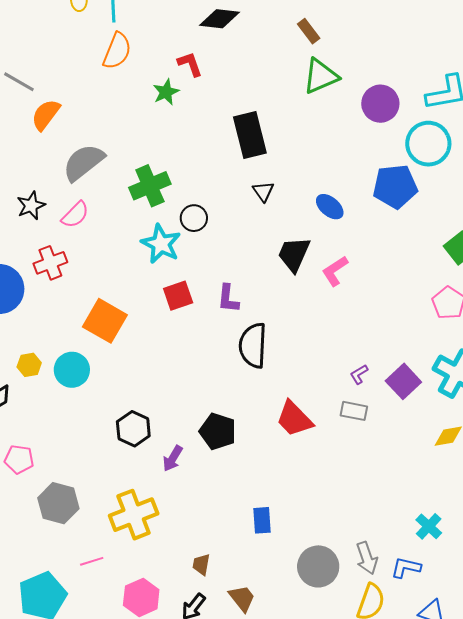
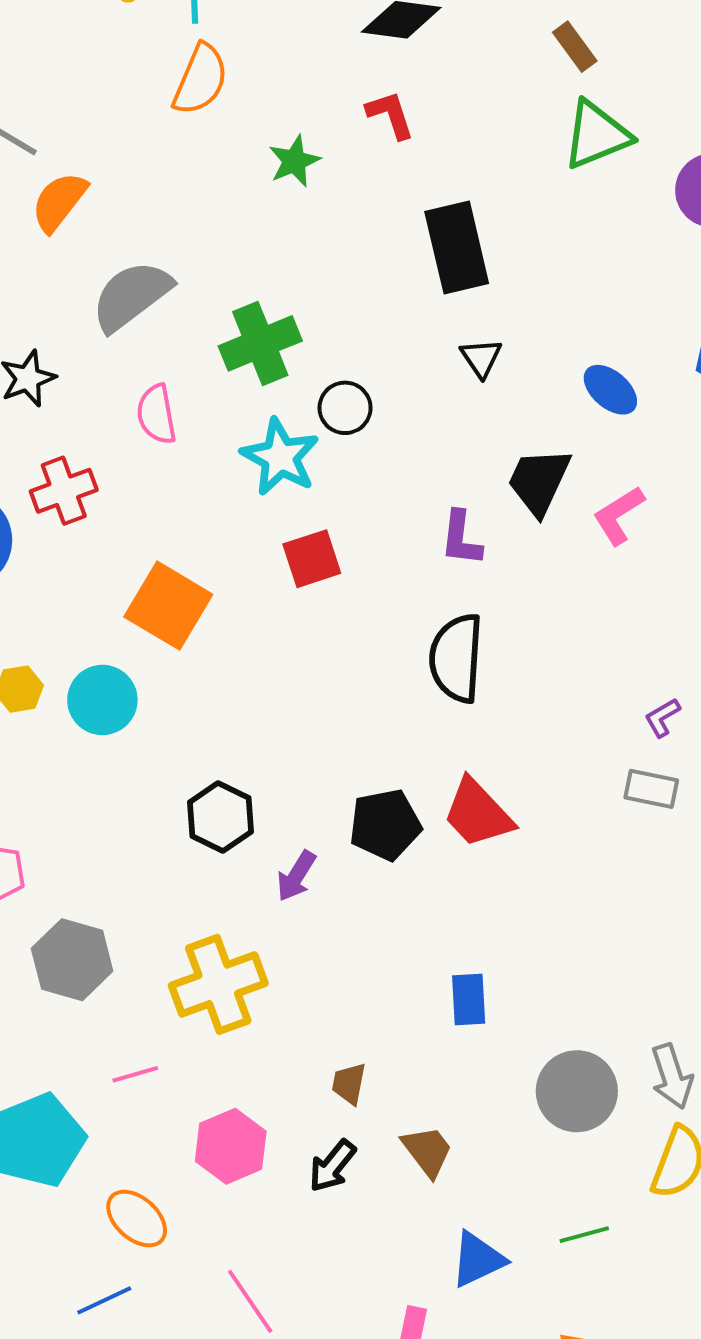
red L-shape: (190, 64) -> (390, 115), moved
pink semicircle: (75, 215) -> (157, 414), moved, turned 124
purple L-shape: (228, 299) -> (461, 538), moved
red trapezoid: (294, 419) -> (478, 813), moved
black pentagon: (218, 431) -> (385, 825), turned -30

